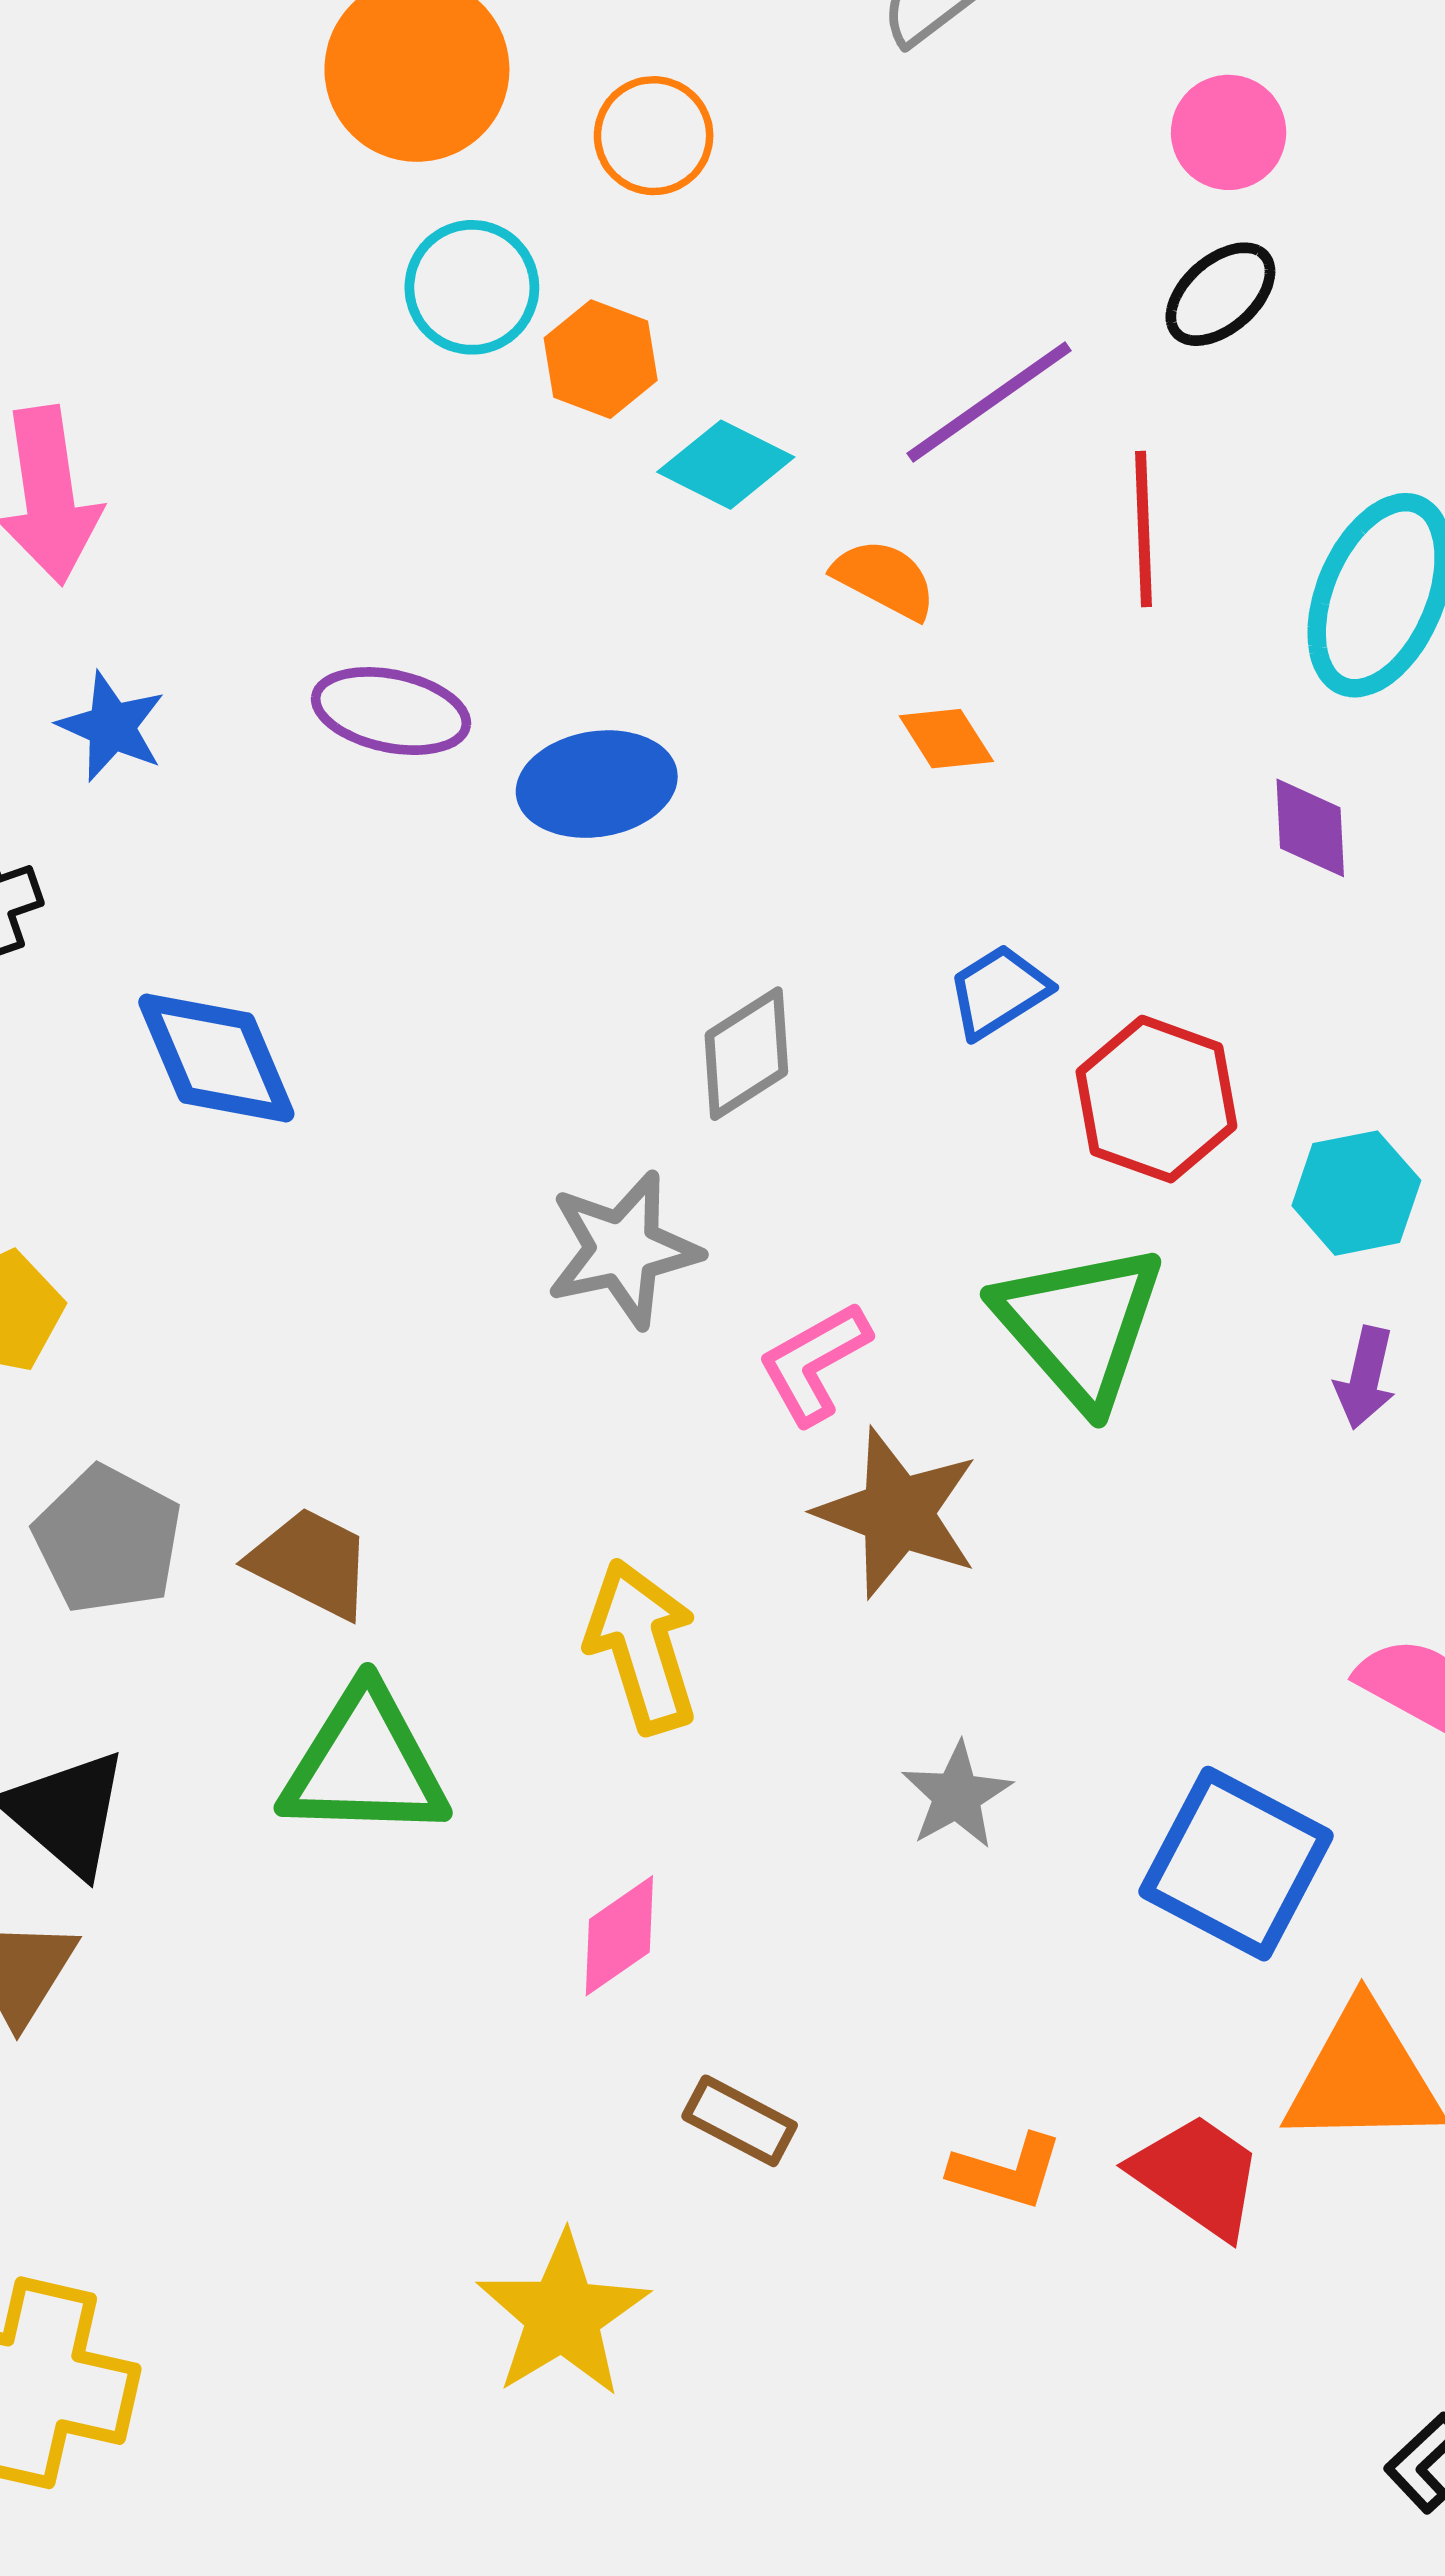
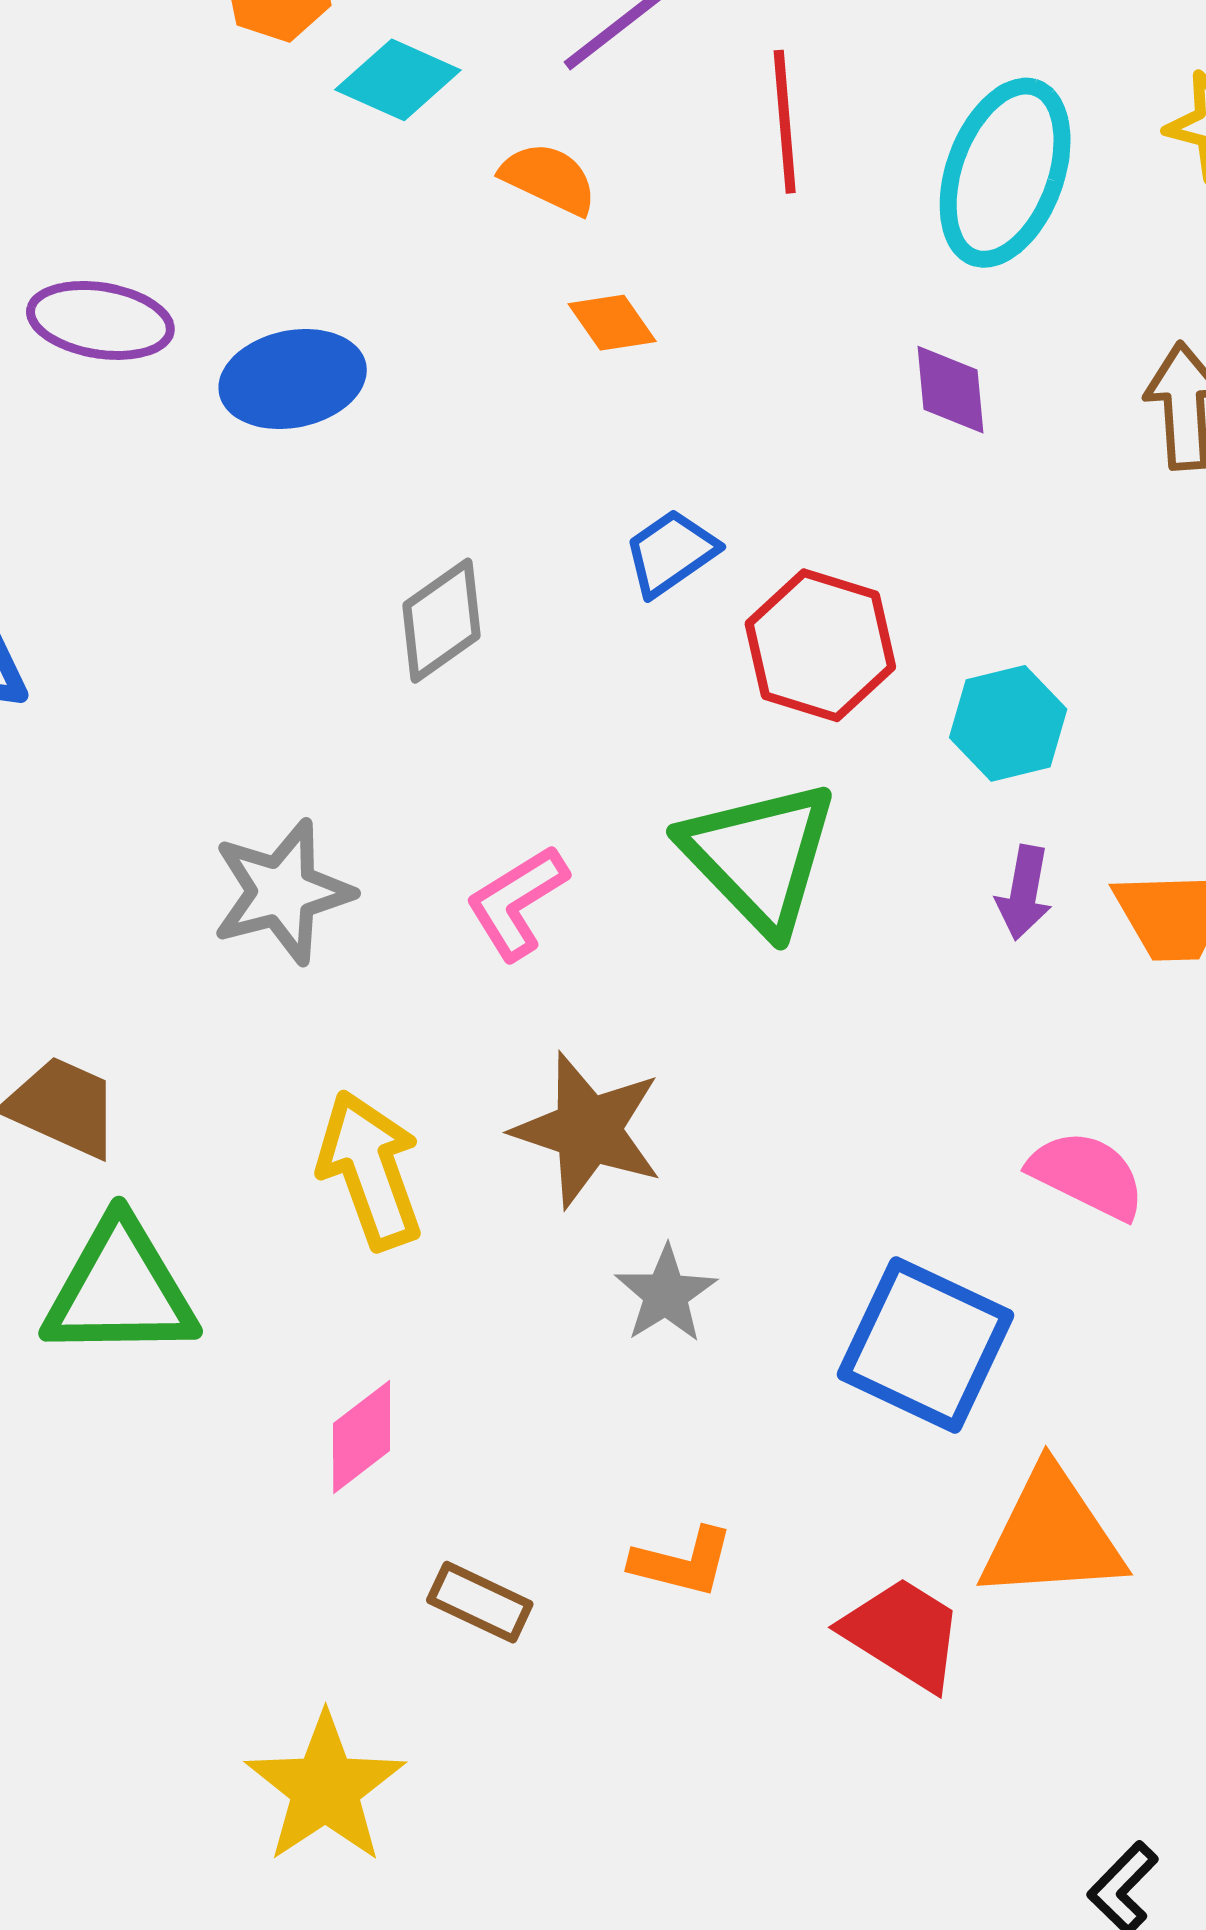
gray star: (623, 1250) -> (282, 892), moved
brown star: (897, 1513) -> (588, 1130), moved
orange L-shape: (1006, 2171) -> (682, 1562), moved

